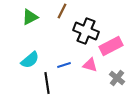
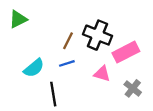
brown line: (62, 11) -> (68, 41), moved
green triangle: (30, 17) -> (18, 19), moved
blue line: (64, 65) -> (67, 63), moved

